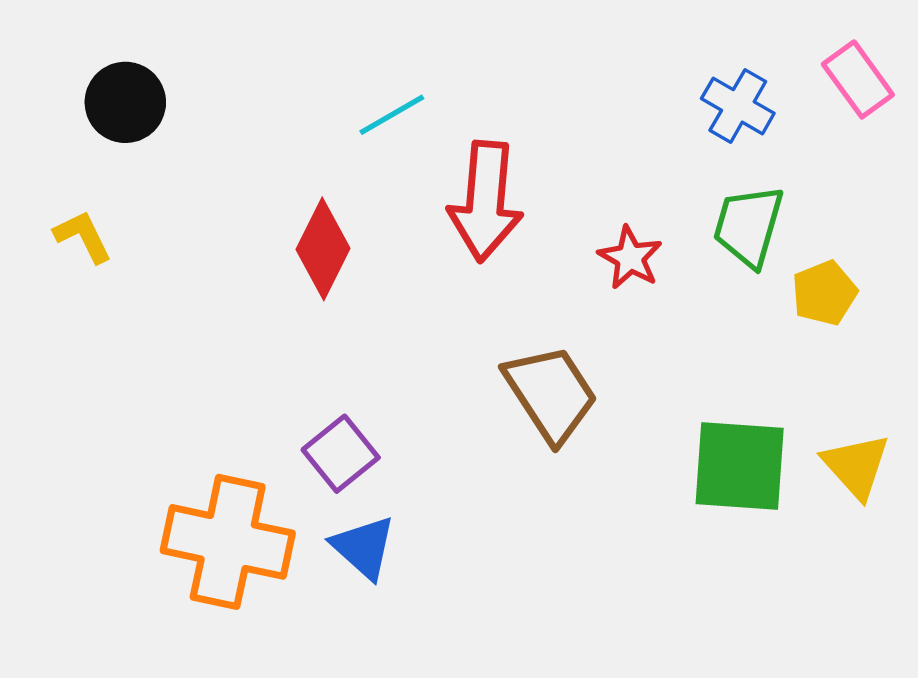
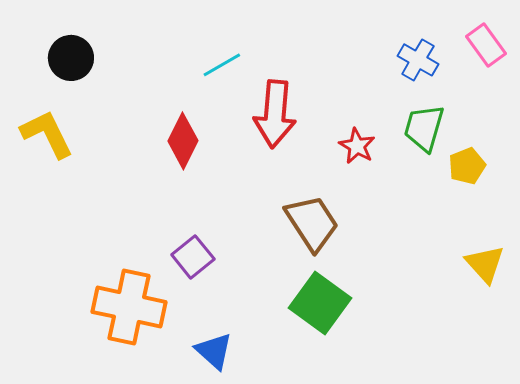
yellow L-shape: (83, 237) -> (47, 134), size x1.6
green square: (740, 466) -> (320, 303), moved, turned 32
blue triangle: (364, 547) -> (214, 351), moved

